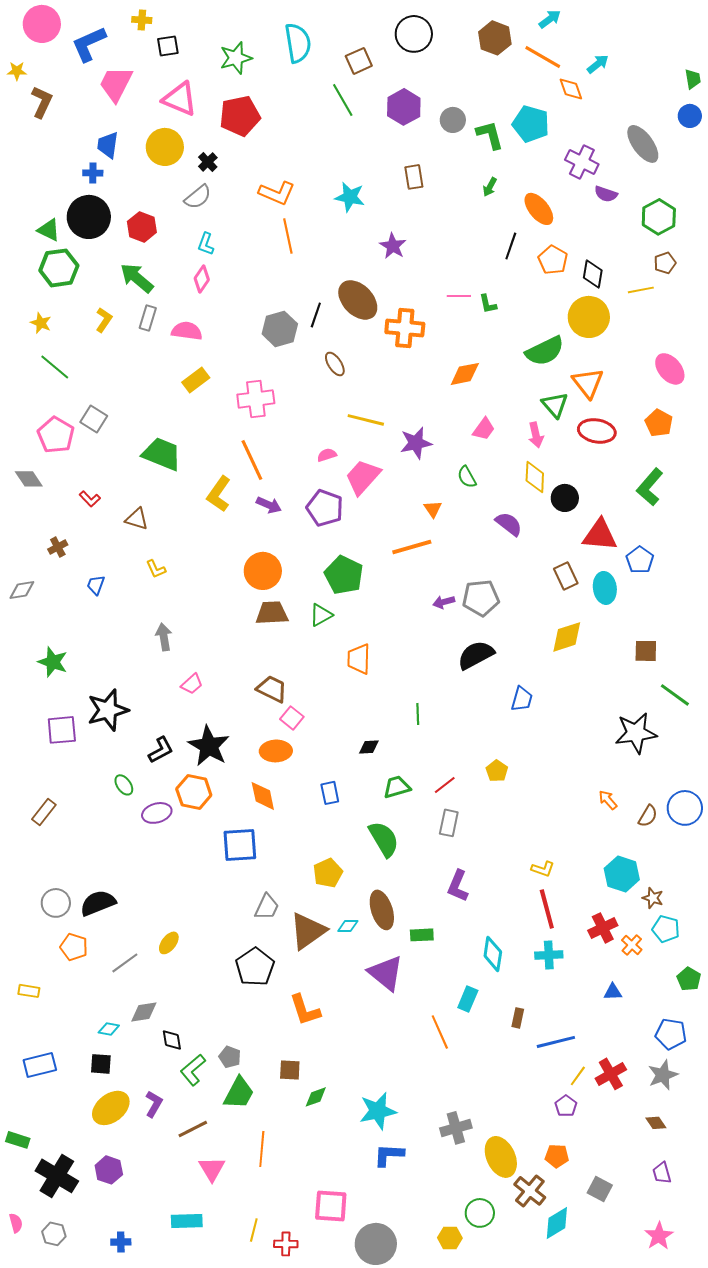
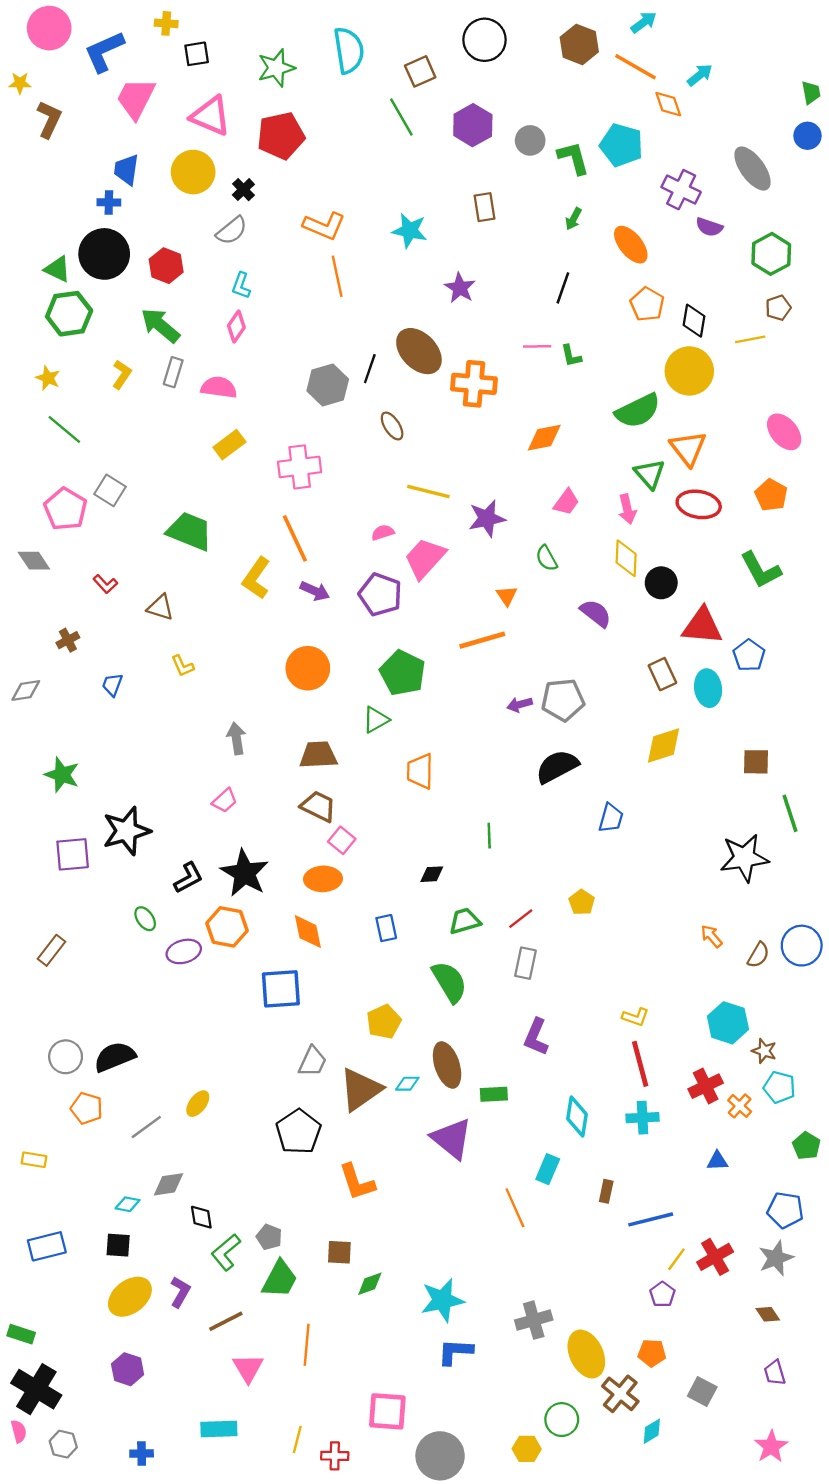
black line: (511, 246) -> (563, 288), moved
green L-shape: (650, 487) -> (761, 570), turned -69
brown trapezoid: (272, 613) -> (318, 755), moved
gray arrow: (164, 637) -> (236, 738), moved
green line: (675, 695) -> (790, 813), turned 36
black cross: (57, 1176) -> (36, 1389), moved
cyan diamond: (557, 1223) -> (652, 1431), size x0.7

